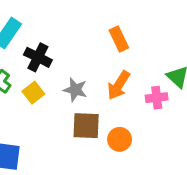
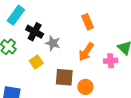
gray star: (75, 90) -> (53, 43), moved
yellow square: (33, 93) -> (36, 62), moved

